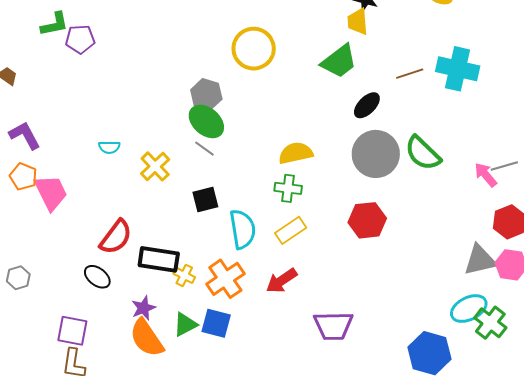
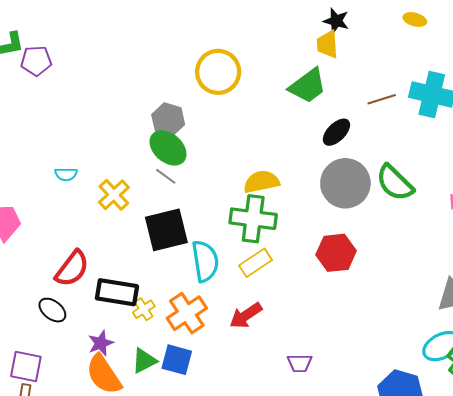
green cross: (288, 188) -> (253, 219), size x1.6
black square: (205, 200) -> (166, 230), size x1.6
yellow cross: (184, 275) -> (144, 309), turned 30
purple trapezoid: (333, 326) -> (300, 363), size x0.6

